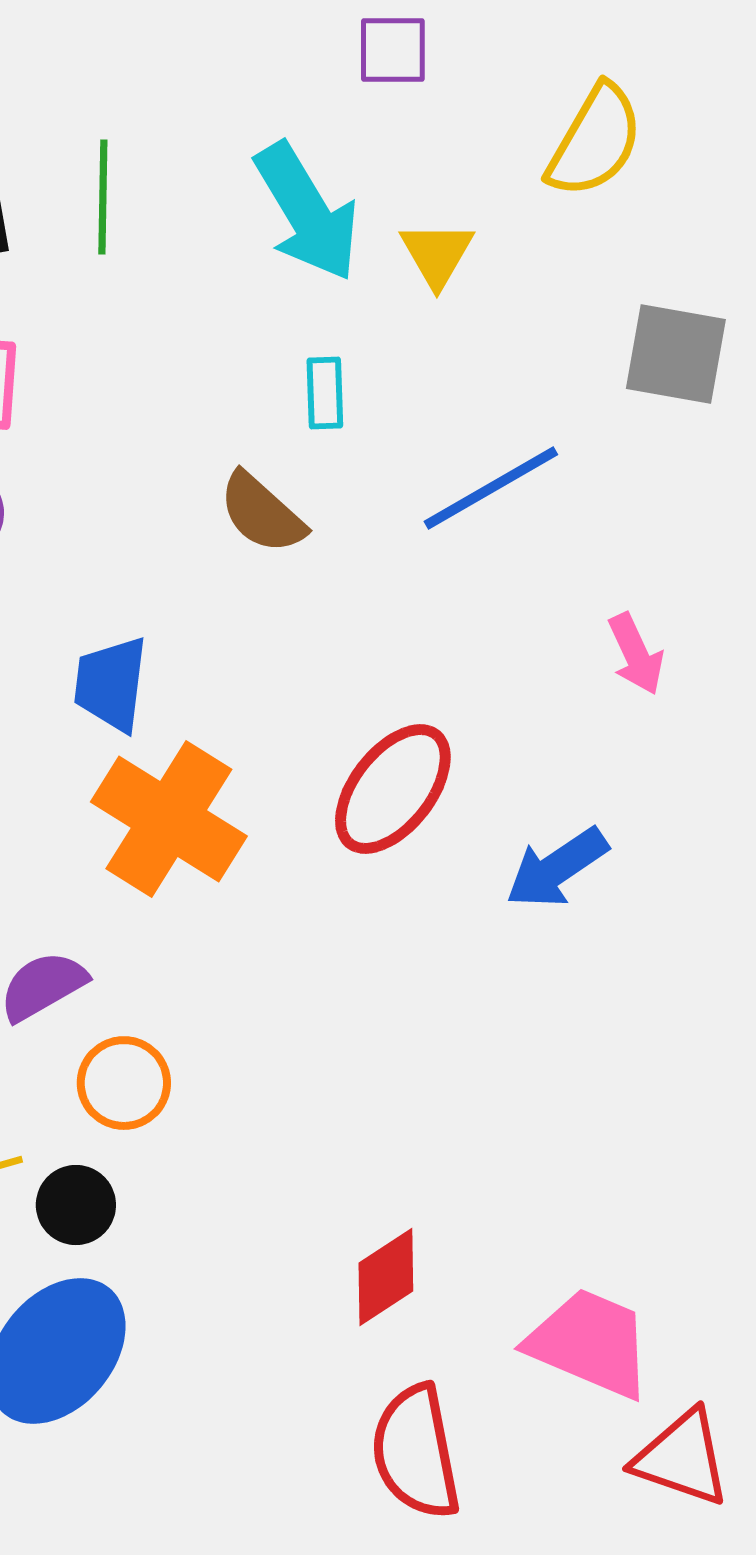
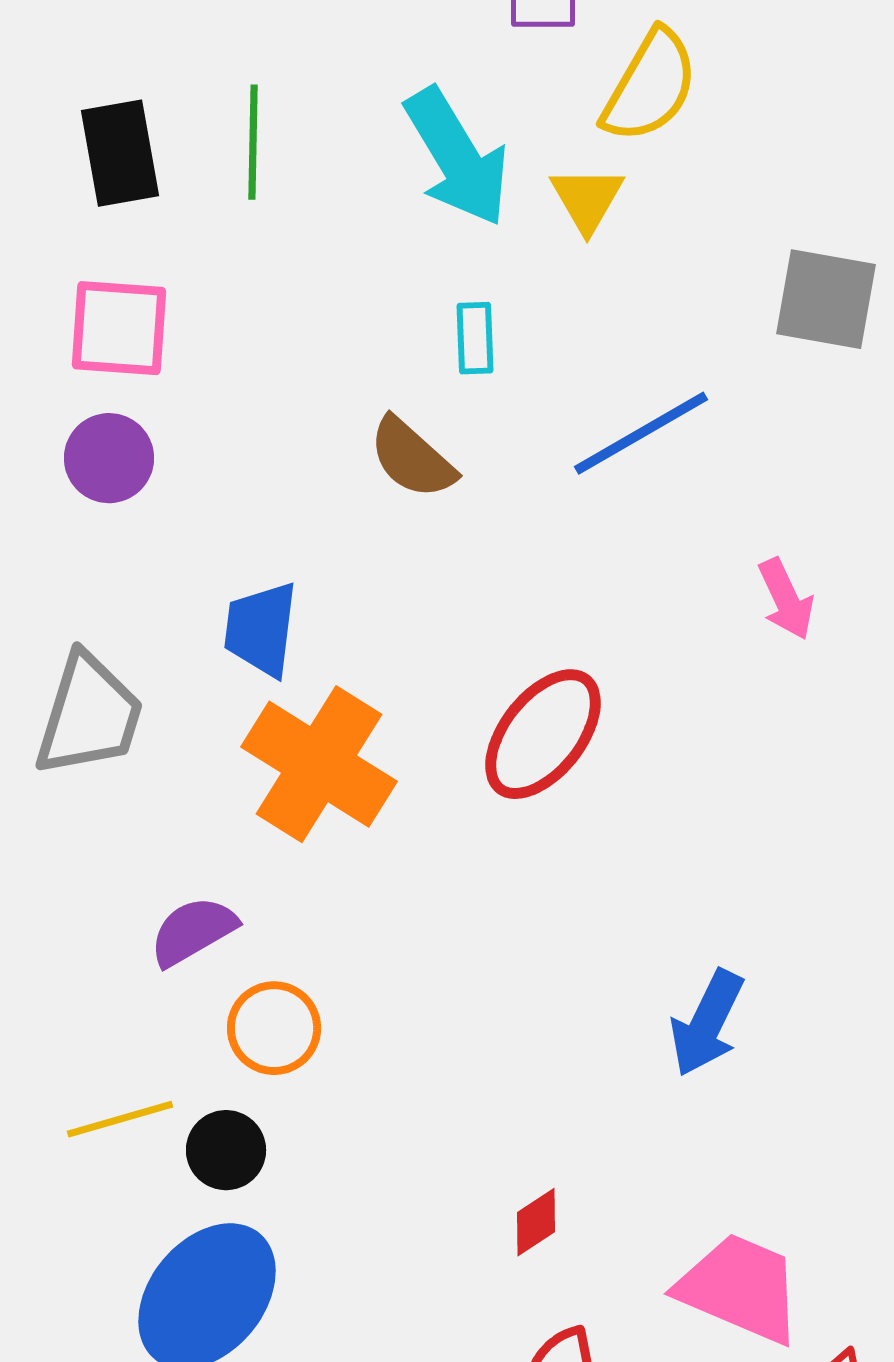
yellow semicircle: (595, 141) -> (650, 86), moved
blue arrow: (557, 868) -> (707, 1023), moved, turned -30
red diamond: (386, 1277) -> (536, 1222), size x0.7

